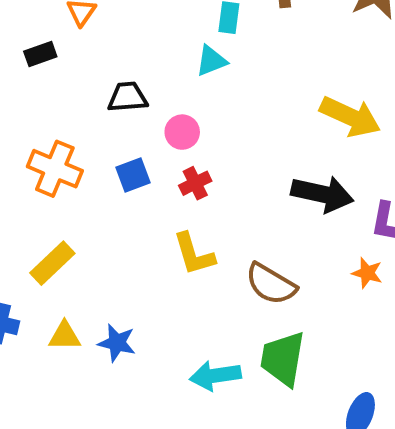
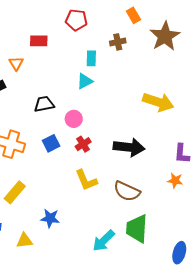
black arrow: (322, 194) -> (129, 147), moved
yellow triangle: (64, 336) -> (25, 241), moved
blue star: (117, 343) -> (50, 218), moved
cyan arrow: (215, 376) -> (104, 241), turned -30

